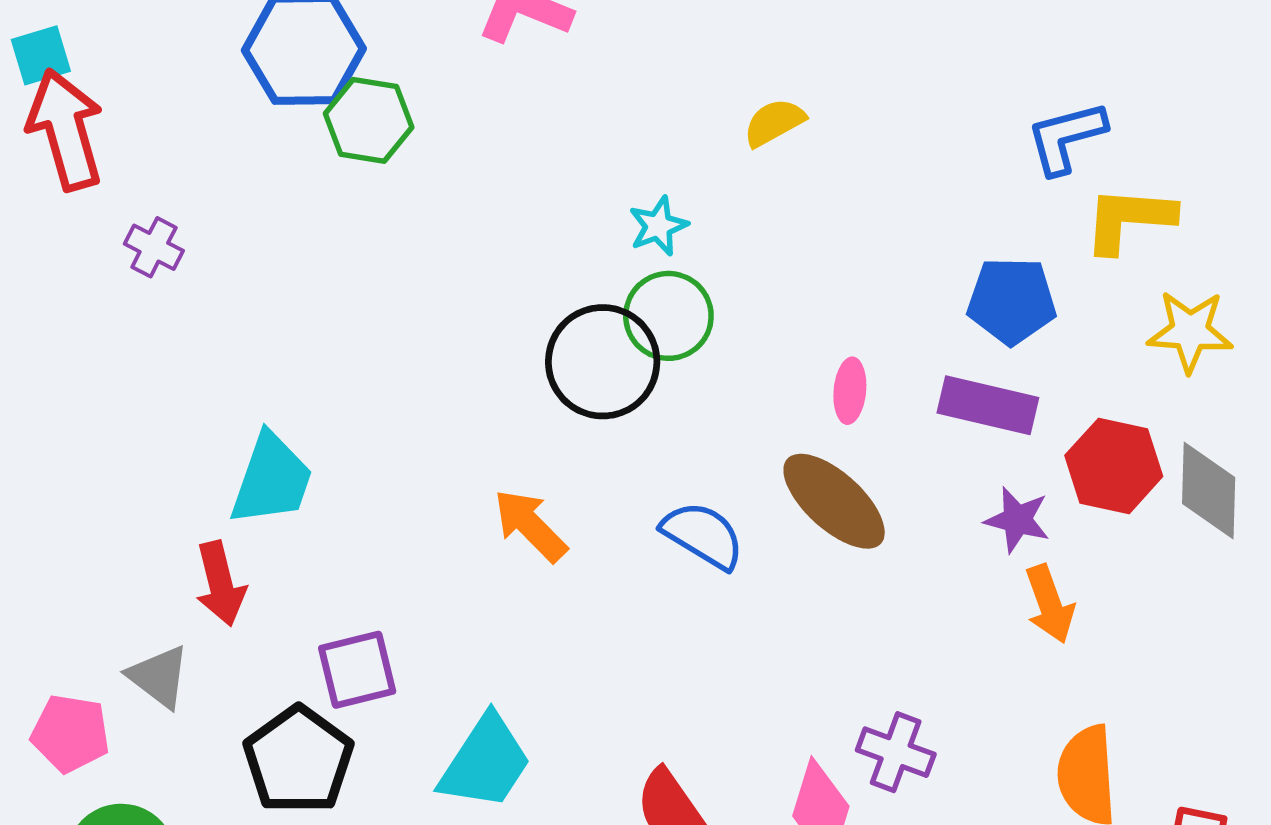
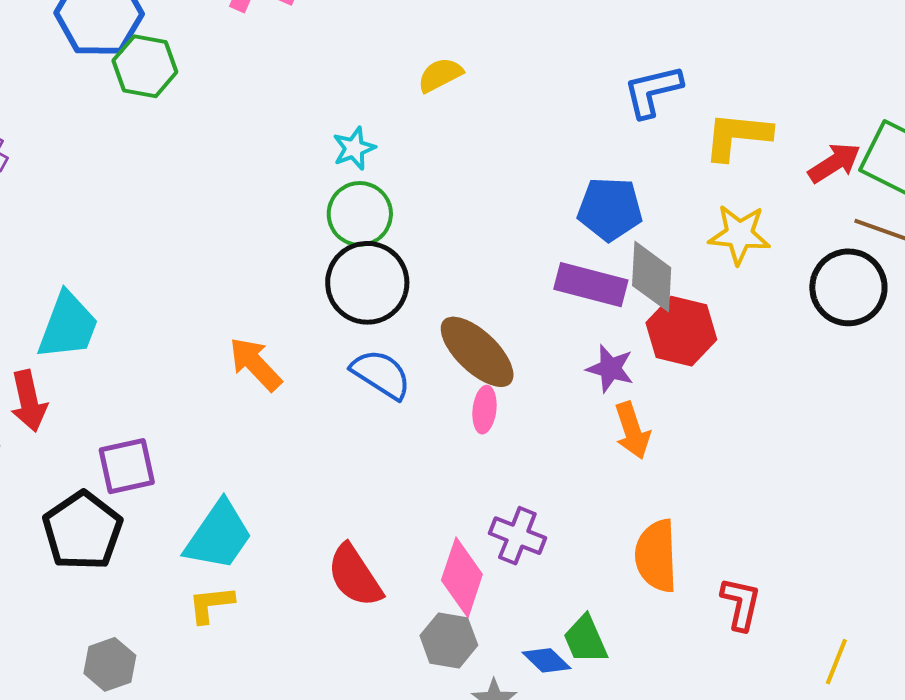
yellow L-shape: (1129, 219) -> (737, 136), moved
black circle: (603, 362) -> (367, 283), moved
pink ellipse: (850, 391) -> (484, 410), moved
gray diamond: (1209, 491) -> (652, 277), moved

